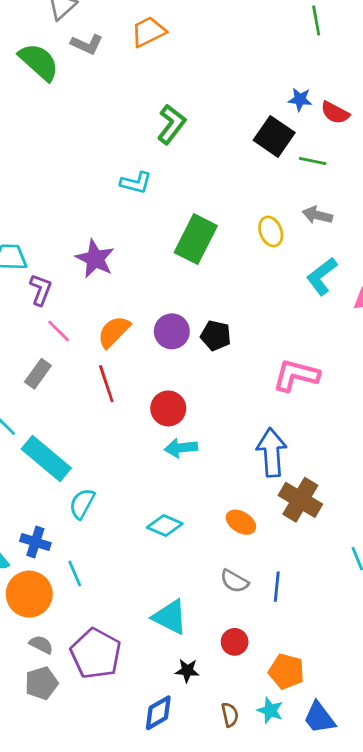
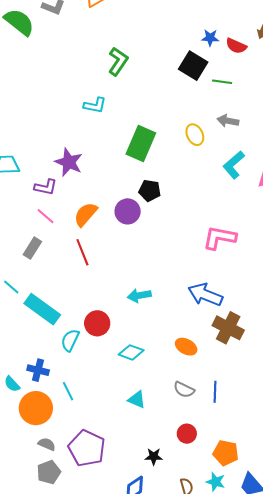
purple L-shape: (41, 290) -> (46, 187), moved, turned 85
black pentagon: (216, 336) -> (150, 191), moved
red circle: (168, 408) -> (97, 323), moved
blue arrow: (272, 452) -> (205, 295), turned -60
cyan triangle: (170, 617) -> (137, 399), moved, size x0.7

